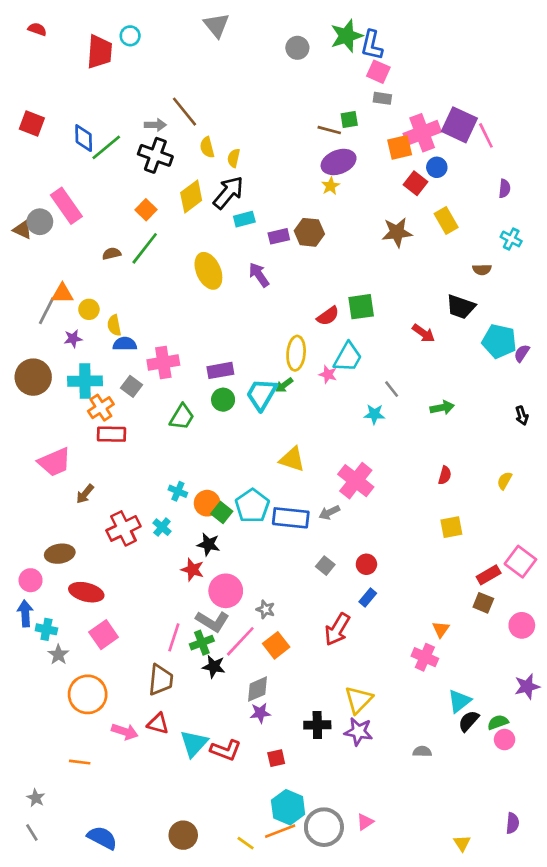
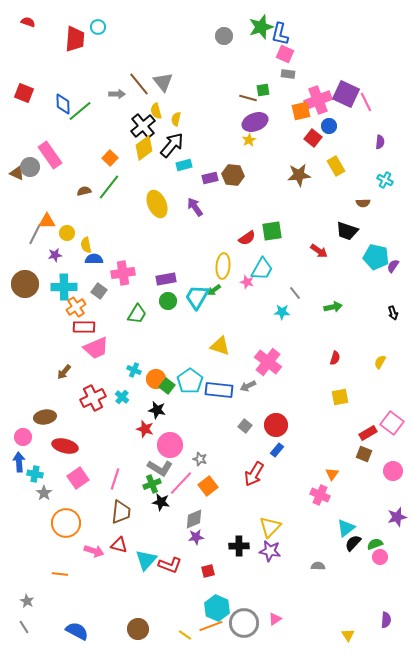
gray triangle: (216, 25) -> (163, 82), moved
black cross: (155, 155) -> (143, 126), moved, turned 30
pink trapezoid: (54, 462) -> (96, 348), moved
red circle: (366, 564) -> (276, 425), size x1.5
pink line: (174, 637) -> (115, 479), moved

